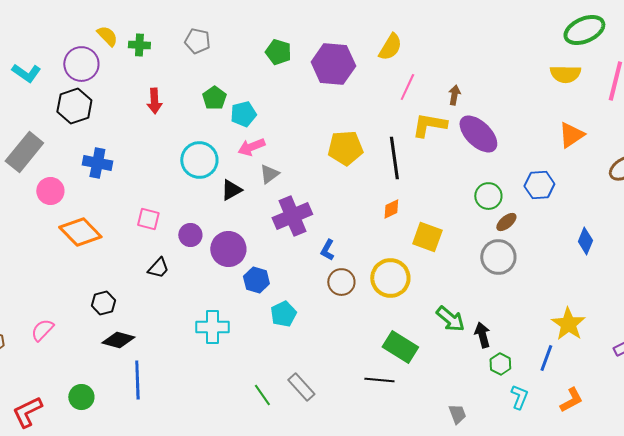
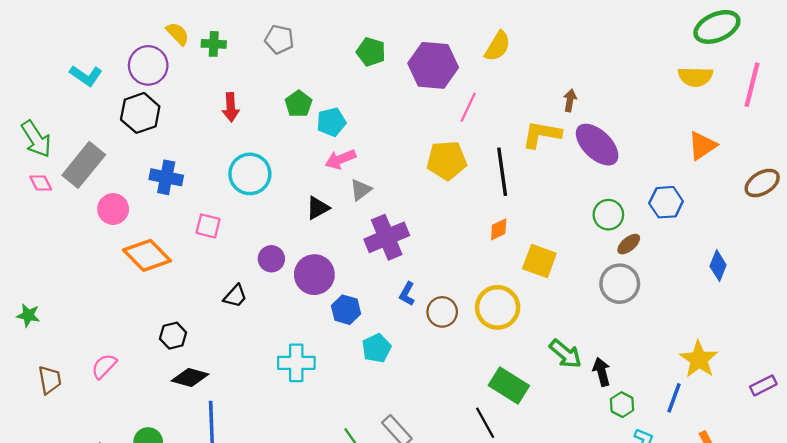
pink line: (407, 87) -> (468, 107), moved
cyan circle: (199, 160) -> (250, 174), moved
pink square: (148, 219) -> (208, 226), moved
blue L-shape: (327, 250) -> (407, 294), moved
black line: (379, 380) -> (485, 423), turned 56

